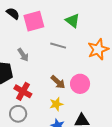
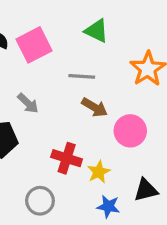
brown arrow: (58, 82) -> (95, 107), moved
red cross: (23, 91) -> (67, 158), moved

